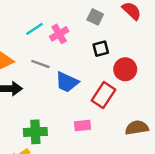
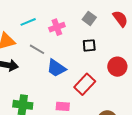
cyan line: (34, 29) -> (28, 22), moved
red circle: (125, 69) -> (117, 67), moved

